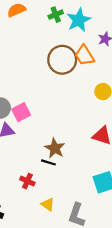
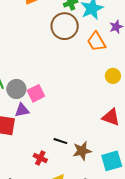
brown circle: (62, 60) -> (65, 26), moved
brown star: (55, 148) -> (82, 151), moved, turned 30

